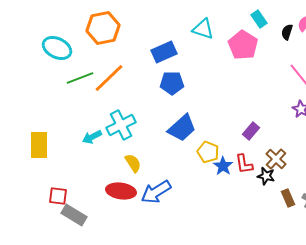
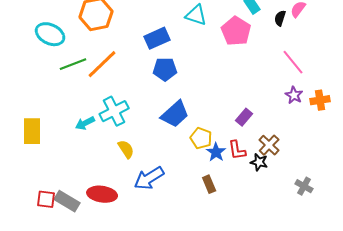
red ellipse: (121, 191) -> (102, 194), moved
red square: (58, 196) -> (46, 199), moved
brown rectangle: (288, 198) -> (209, 184), moved

